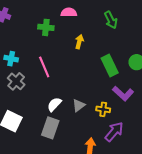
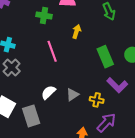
pink line: (44, 67) -> (52, 51), moved
gray rectangle: (50, 128) -> (31, 116), moved, turned -40

